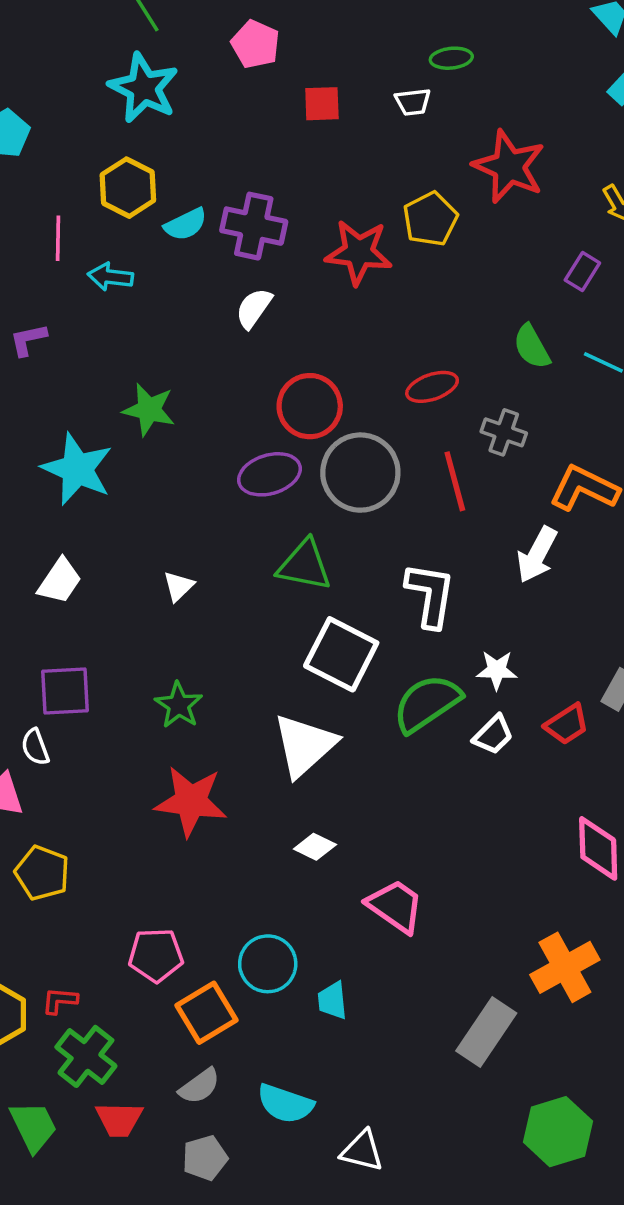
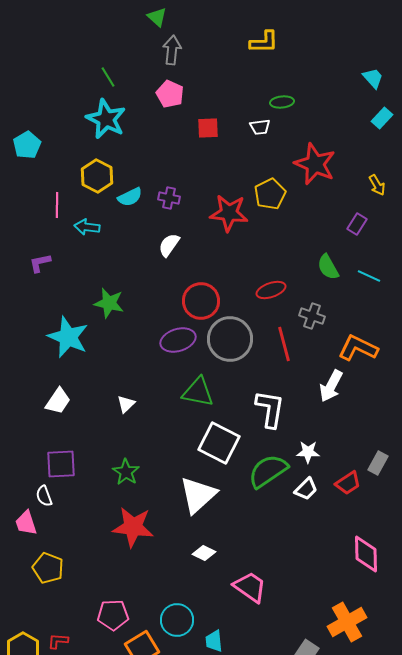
purple cross: (254, 226) -> (169, 198), size x0.6

